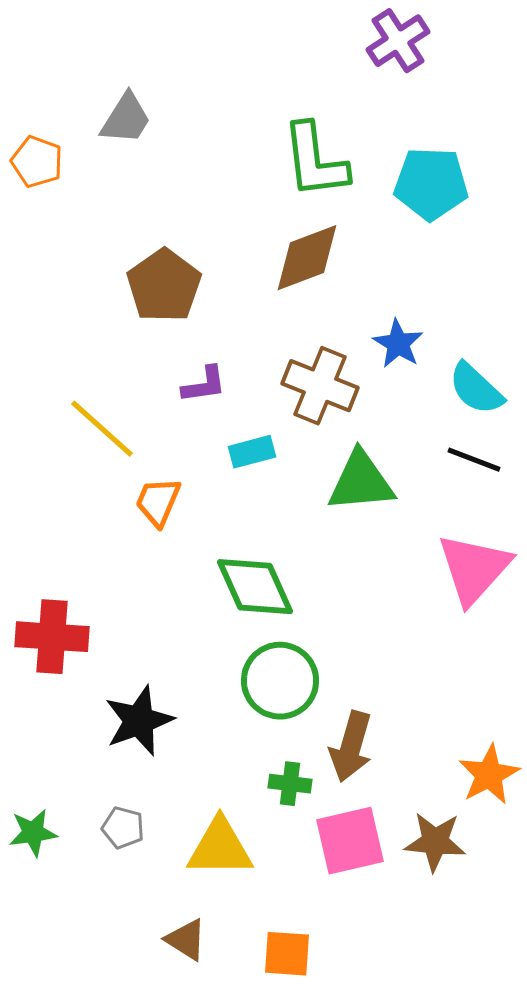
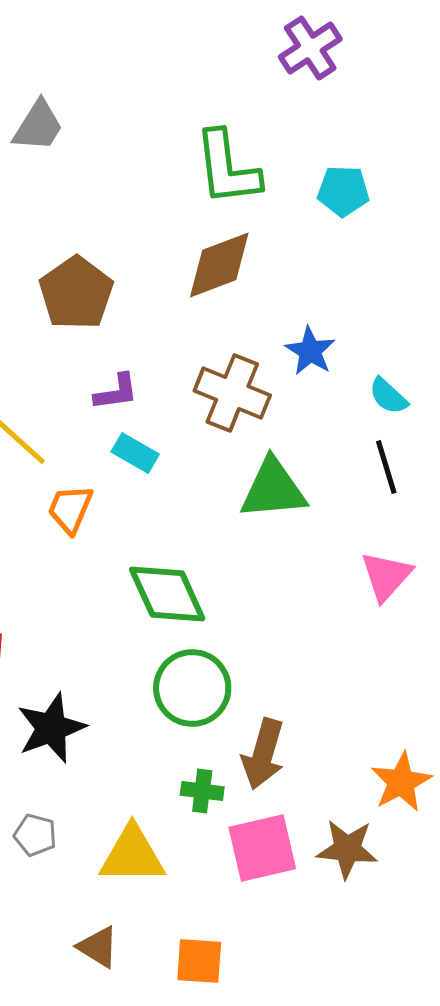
cyan pentagon: (431, 184) -> (343, 191), size x0.7
cyan semicircle: (476, 389) -> (388, 396), size x0.7
cyan rectangle: (252, 452) -> (135, 453), moved, turned 45
black line: (474, 460) -> (386, 467), turned 52
pink triangle: (474, 569) -> (386, 576), size x0.7

